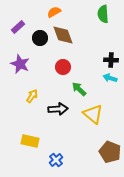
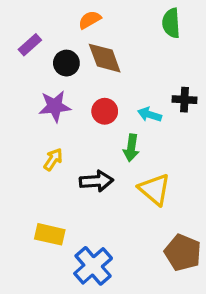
purple star: (20, 64) -> (55, 106), moved, turned -30
cyan arrow: (110, 78) -> (150, 115), moved
green arrow: (79, 89) -> (131, 148), turned -126
blue cross: (56, 160) -> (93, 266), size x1.6

